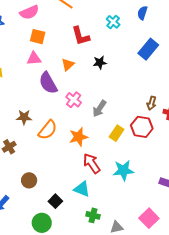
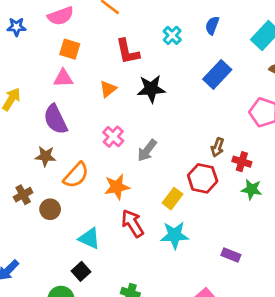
black star: (100, 63) -> (151, 89), size x1.5
purple semicircle: (48, 83) -> (55, 119), moved
yellow rectangle: (117, 133) -> (172, 199), moved
brown circle: (29, 180) -> (50, 209), moved
cyan triangle: (82, 189) -> (89, 238), moved

